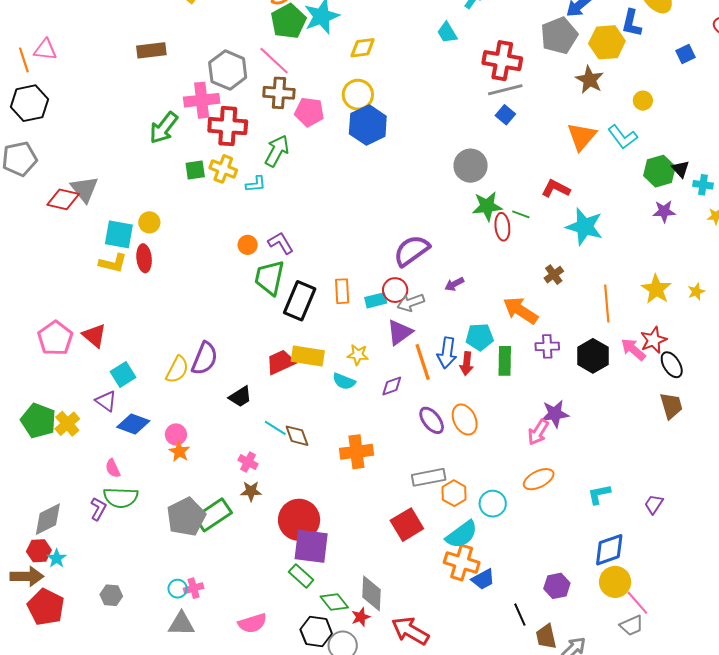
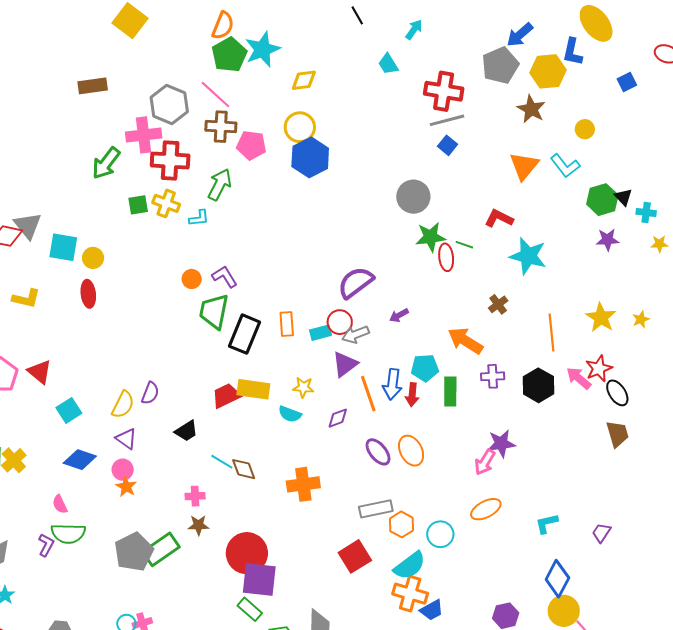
cyan square: (119, 234) -> (63, 247), moved
yellow L-shape: (113, 263) -> (26, 299), moved
purple semicircle: (205, 358) -> (150, 393), size x0.7
purple triangle: (106, 401) -> (126, 439), moved
pink cross: (248, 462) -> (195, 496), turned -30
blue diamond: (609, 550) -> (557, 579), turned -42

